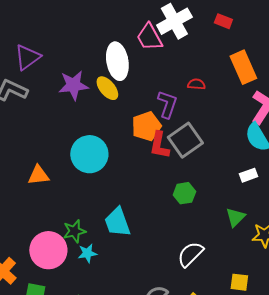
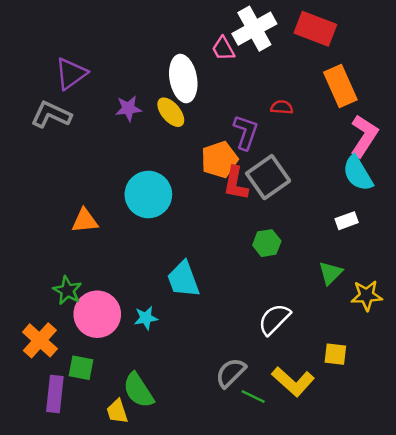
red rectangle: (223, 21) -> (315, 29), size x1.8
pink trapezoid: (149, 37) -> (223, 49), size x0.7
purple star: (73, 85) -> (128, 108), size x0.7
green star: (74, 231) -> (67, 291), moved, turned -30

